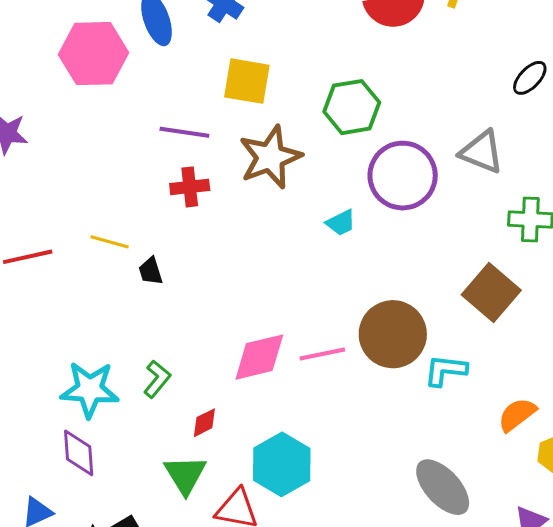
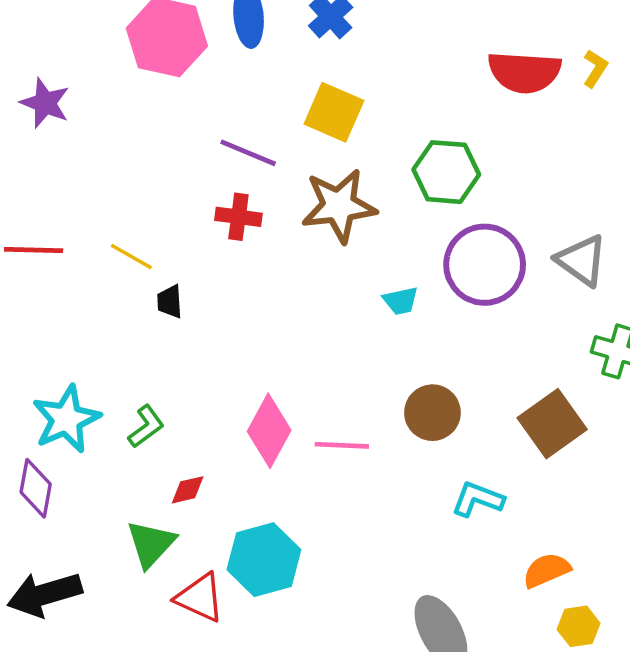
brown circle: (393, 334) -> (432, 413), moved, size x0.7
pink diamond: (259, 357) -> (269, 431), turned -62
cyan star: (90, 389) -> (66, 419), turned 30

